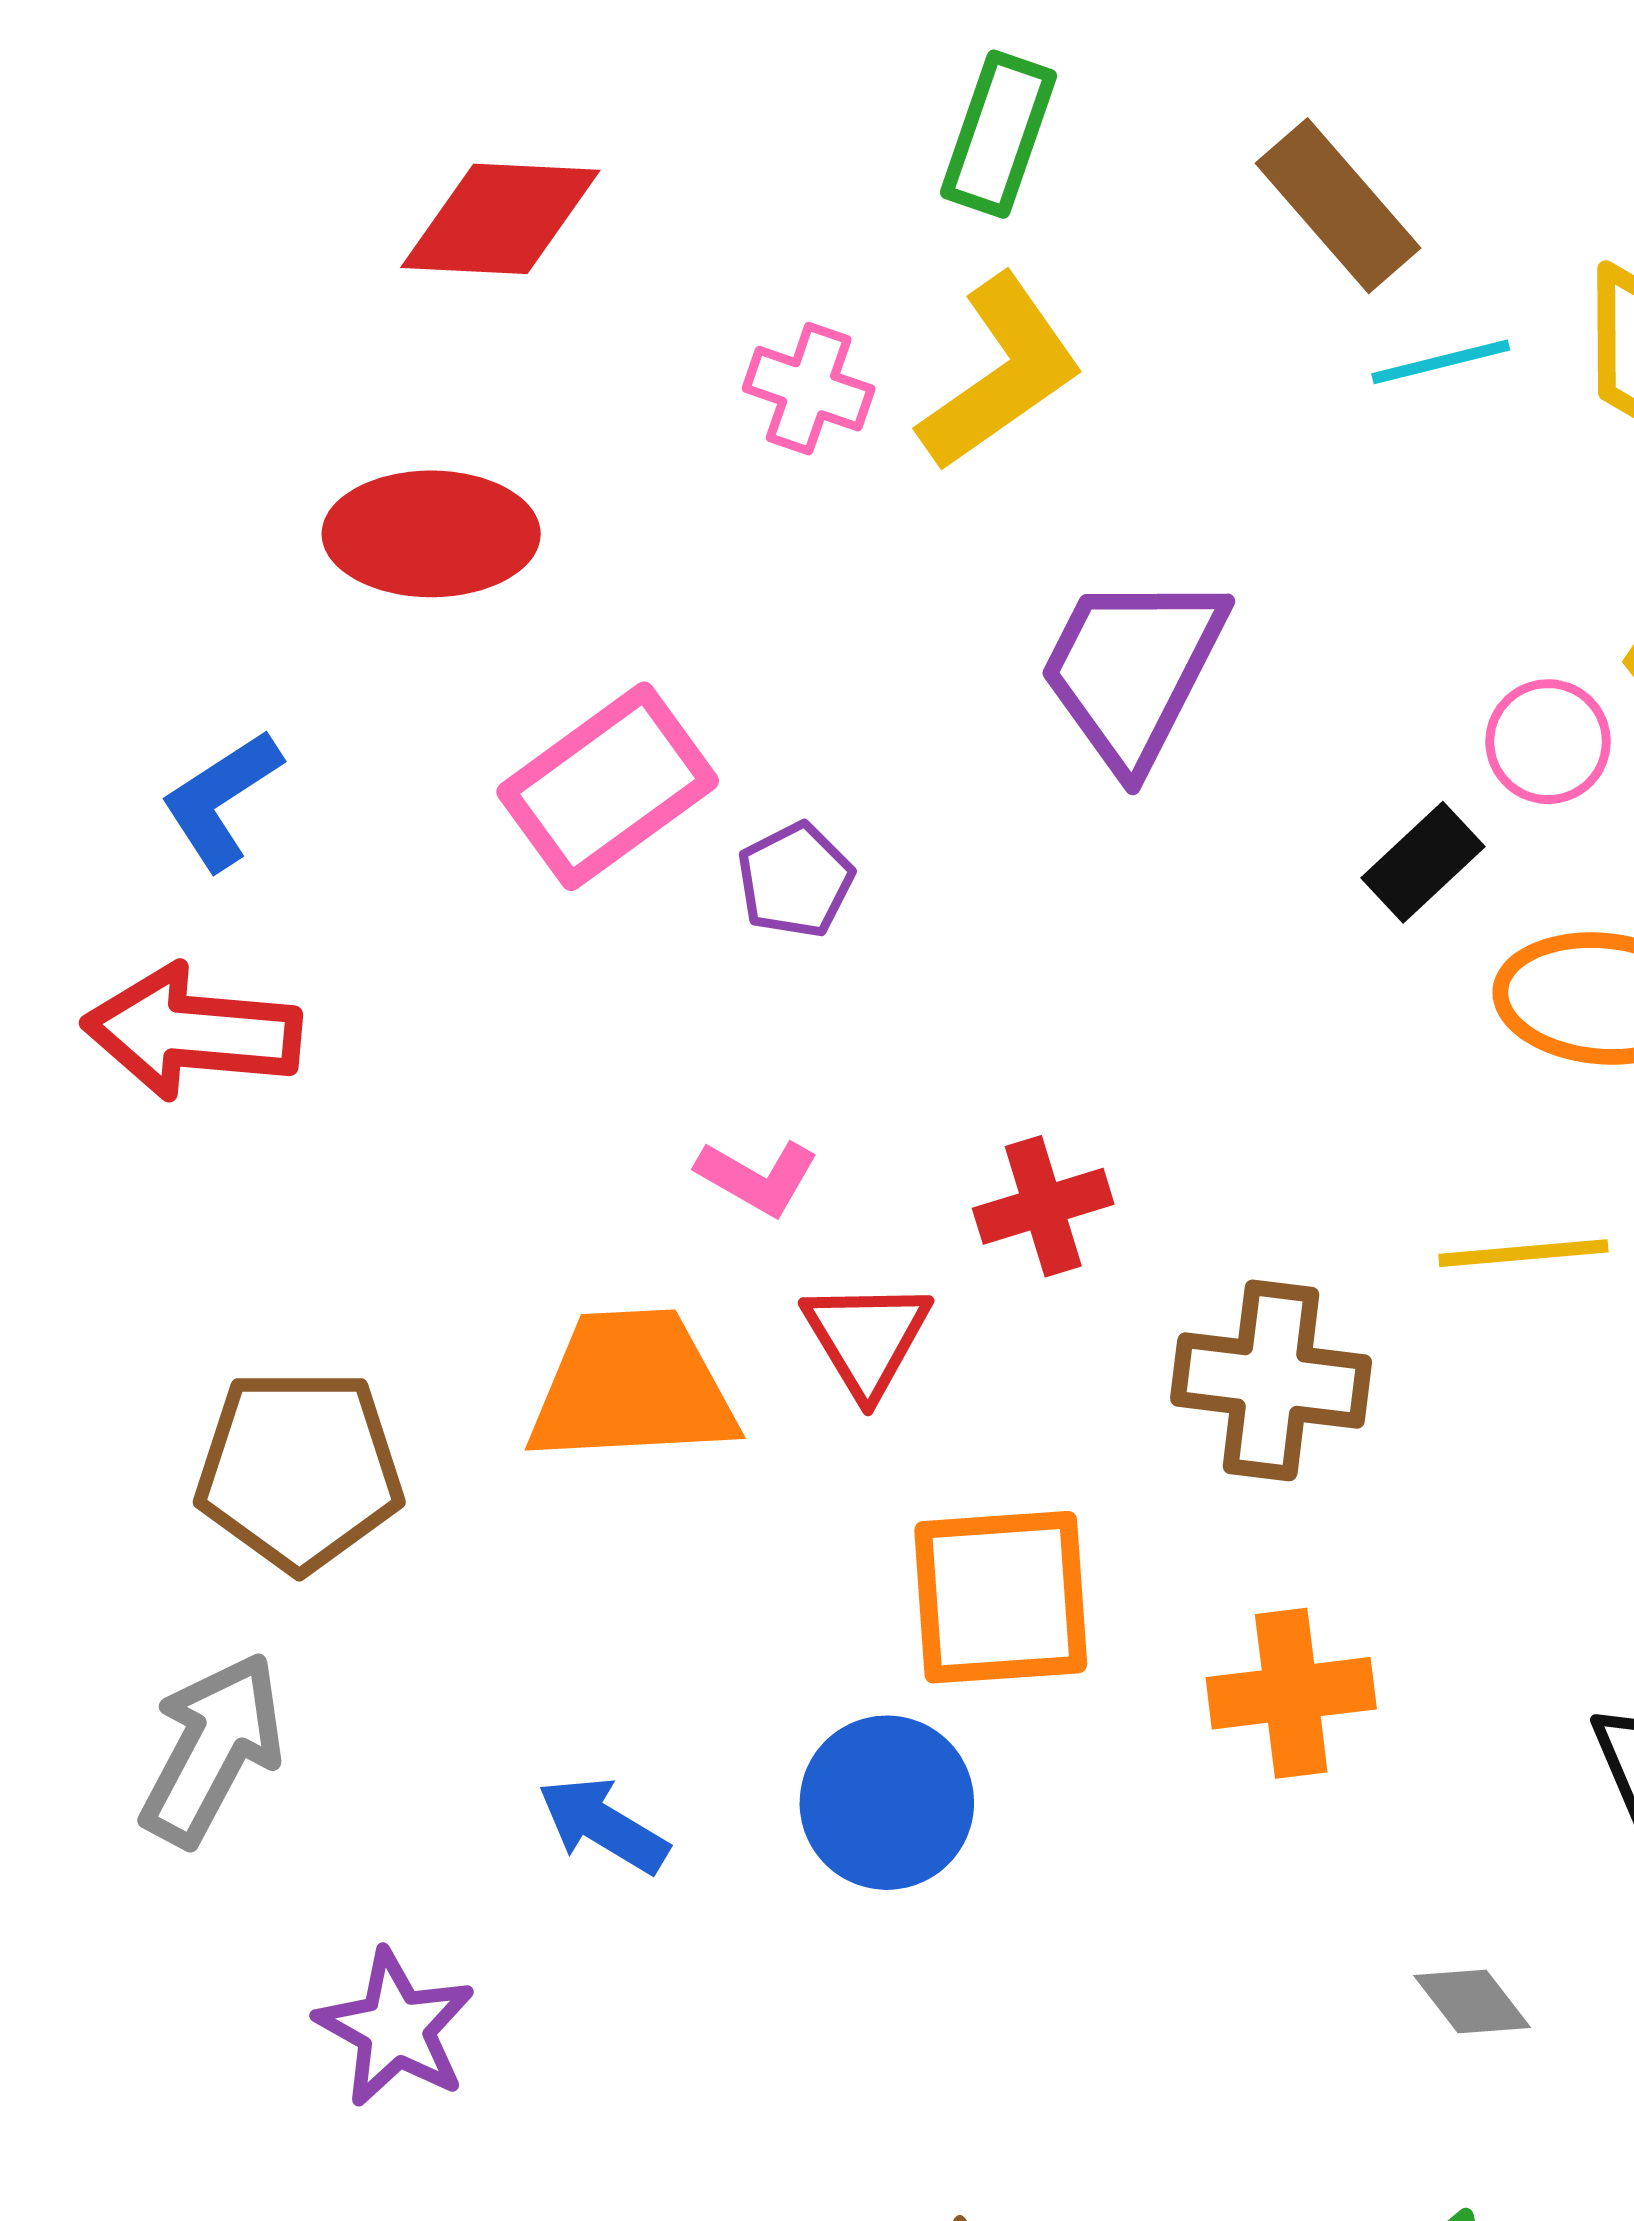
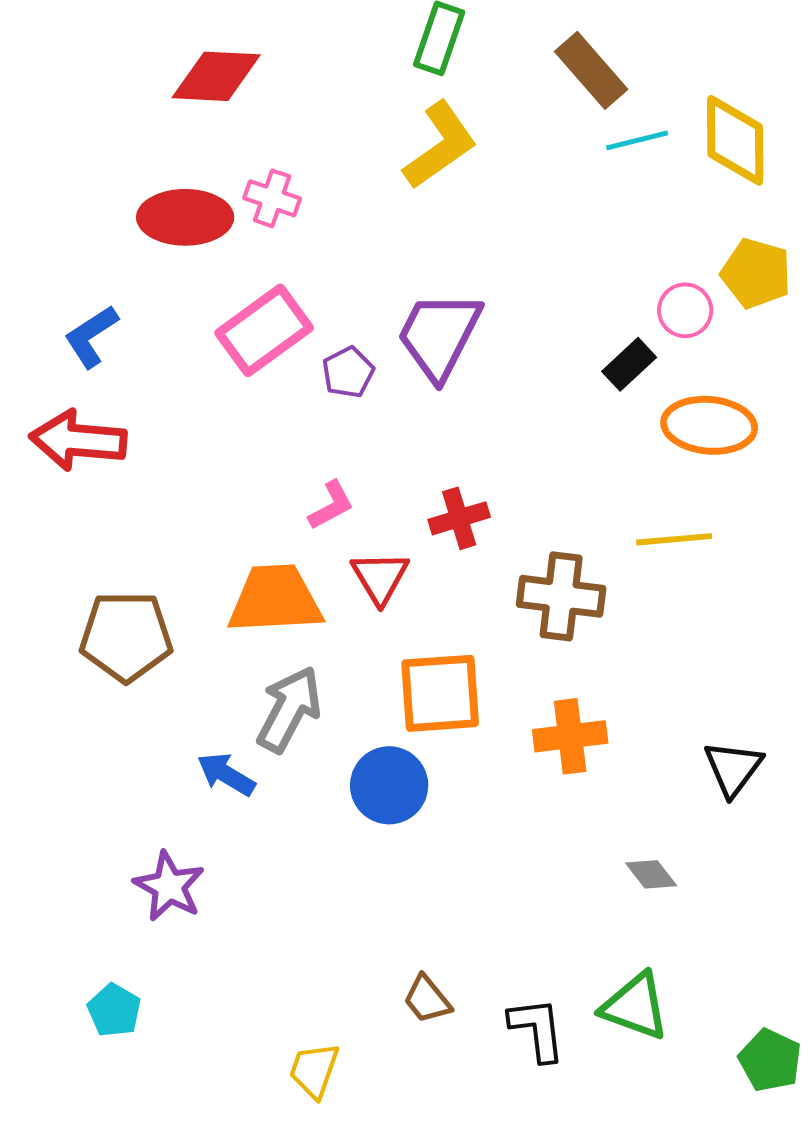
pink cross: (809, 389) -> (272, 198), moved
purple trapezoid: (1133, 670) -> (439, 335), moved
pink L-shape: (757, 1177) -> (331, 505), turned -58
gray arrow: (212, 1749) -> (289, 709), moved
blue arrow: (603, 1825) -> (226, 774), moved

